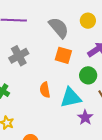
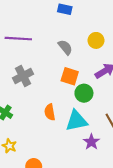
gray semicircle: (59, 28) -> (65, 47), size x0.7
green circle: (88, 75) -> (84, 93), moved

